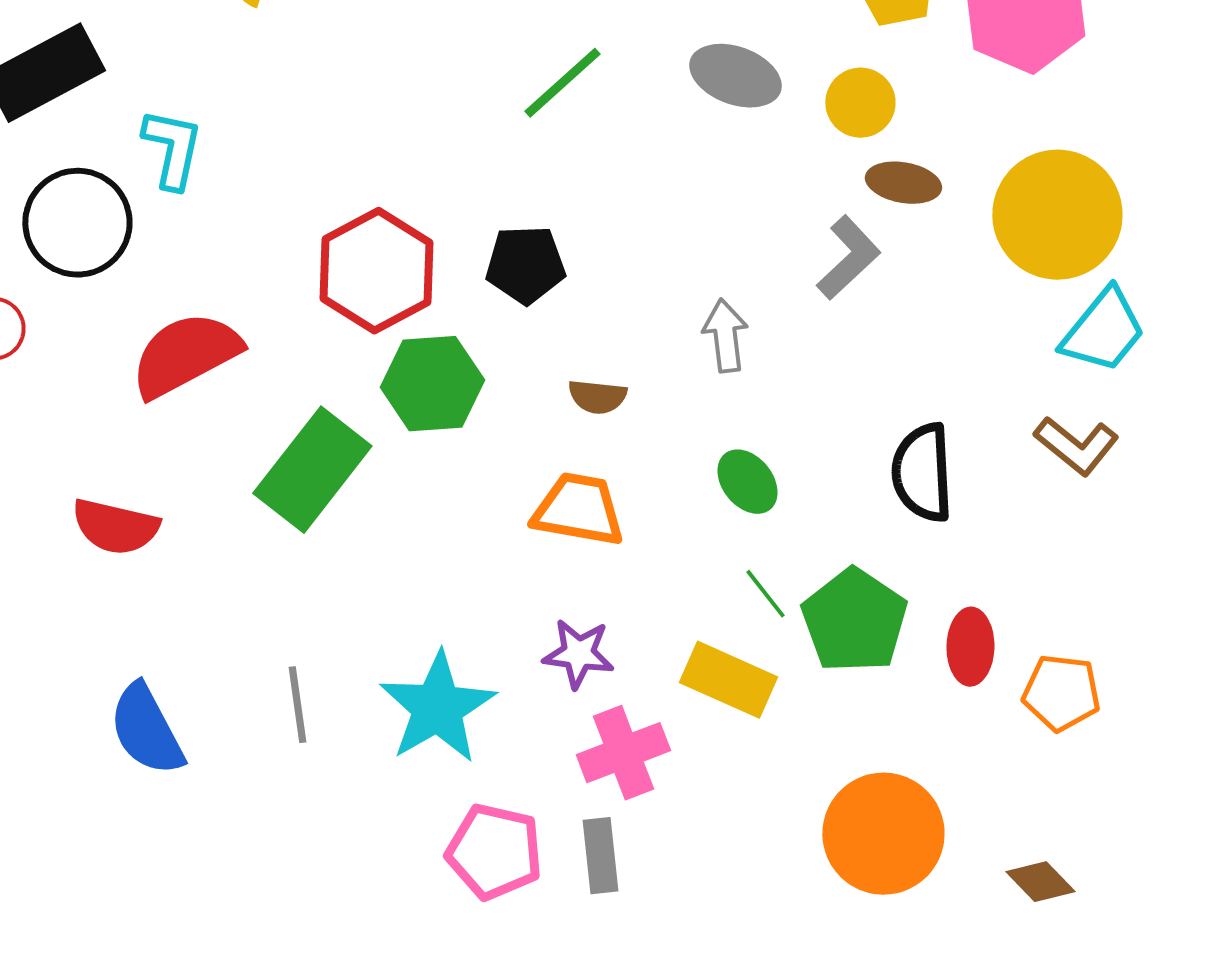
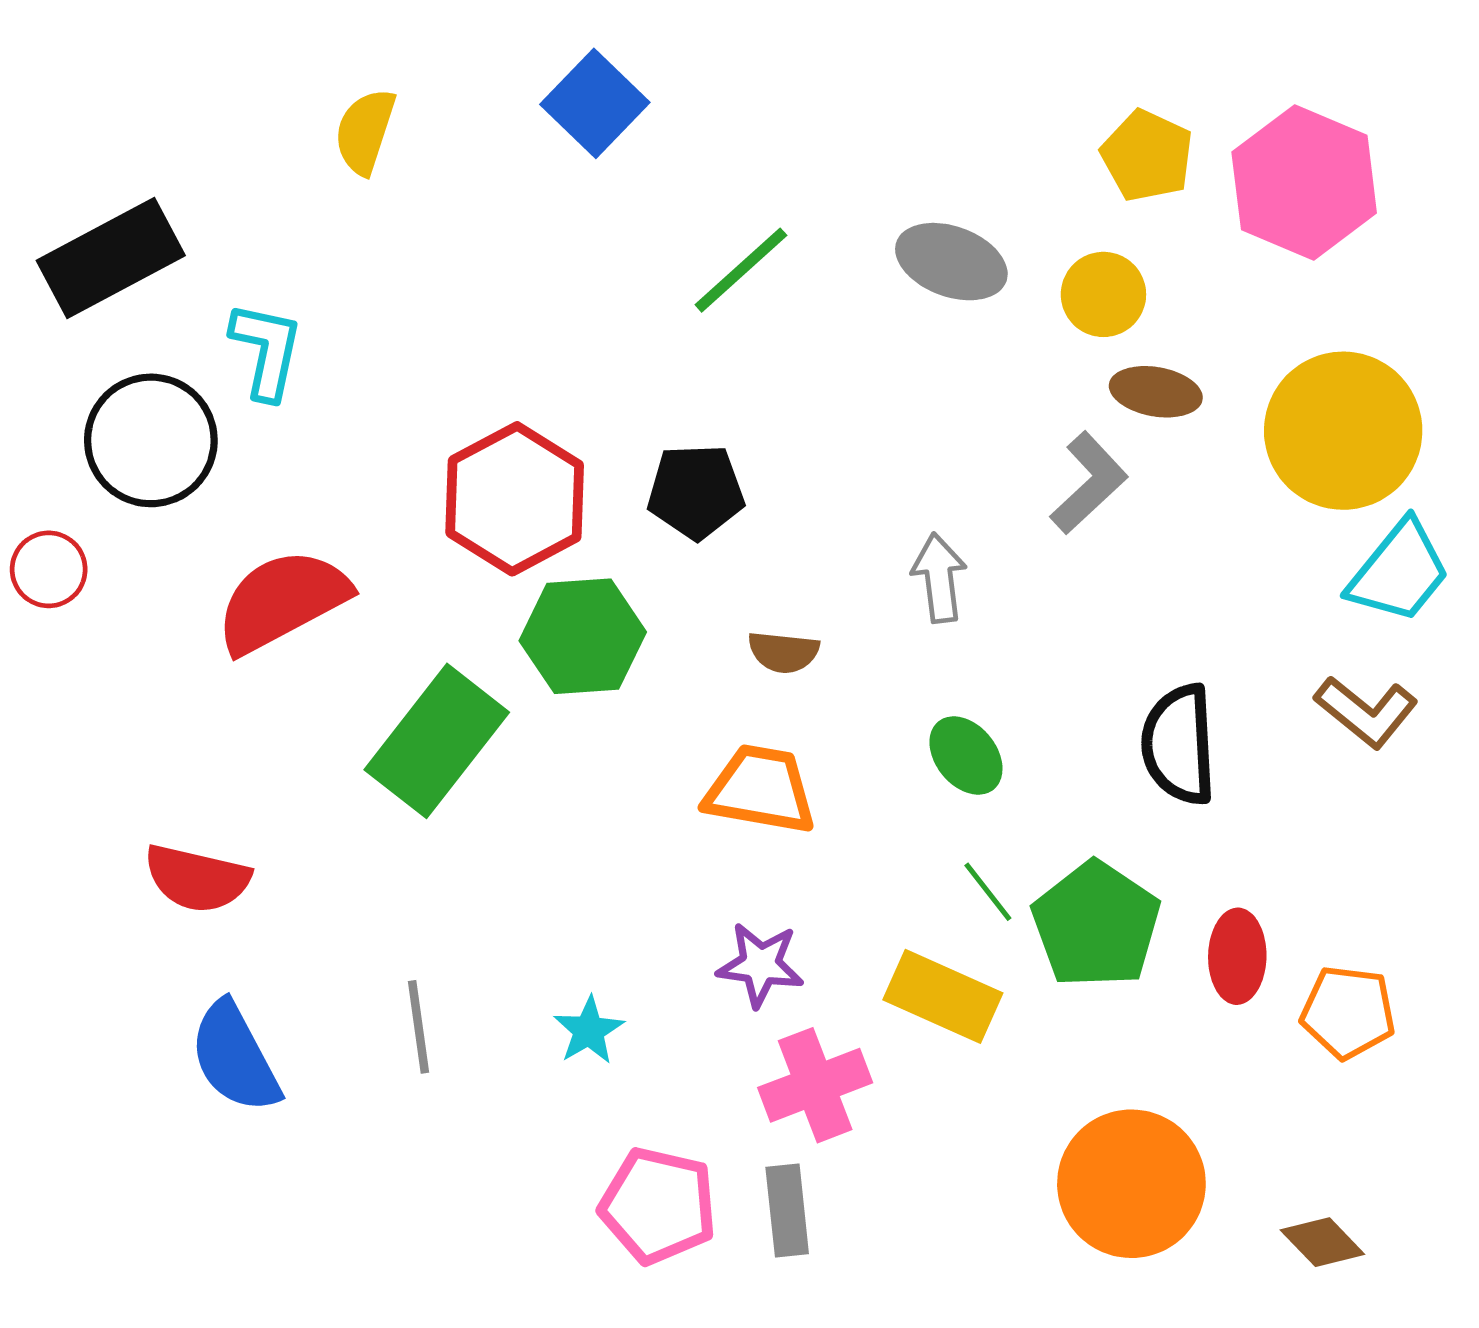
red semicircle: (115, 527) -> (197, 878), moved
cyan star: (437, 708) -> (589, 1030), size x0.5

